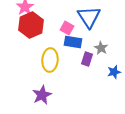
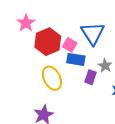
red hexagon: (31, 25) -> (48, 42), moved
yellow ellipse: (50, 60) -> (52, 78), turned -30

